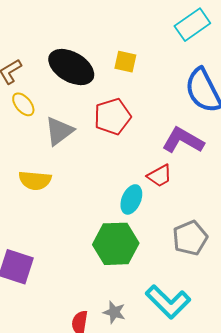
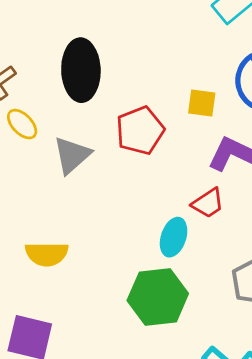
yellow square: (125, 62) -> (202, 103), moved
black ellipse: (71, 67) -> (81, 70), turned 63
yellow semicircle: (35, 180) -> (47, 254), moved

